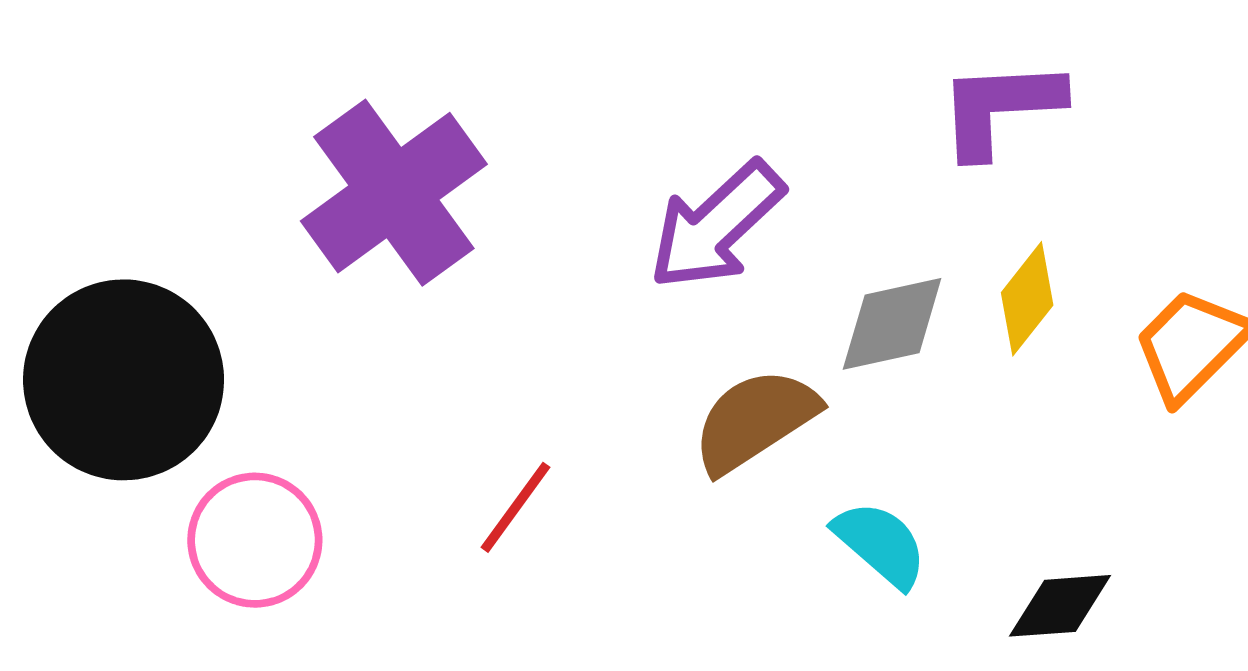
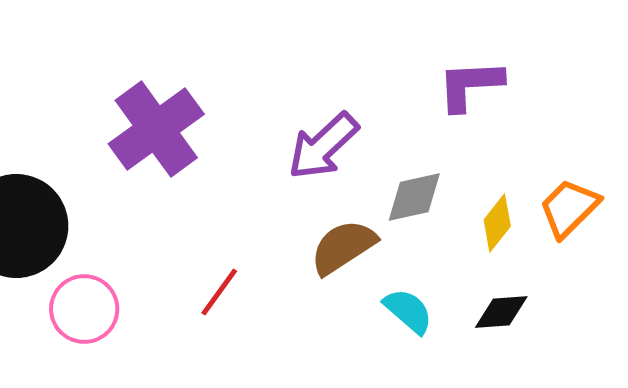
yellow diamond: (1027, 299) -> (497, 223), moved
black diamond: (1060, 606) -> (501, 312), moved

